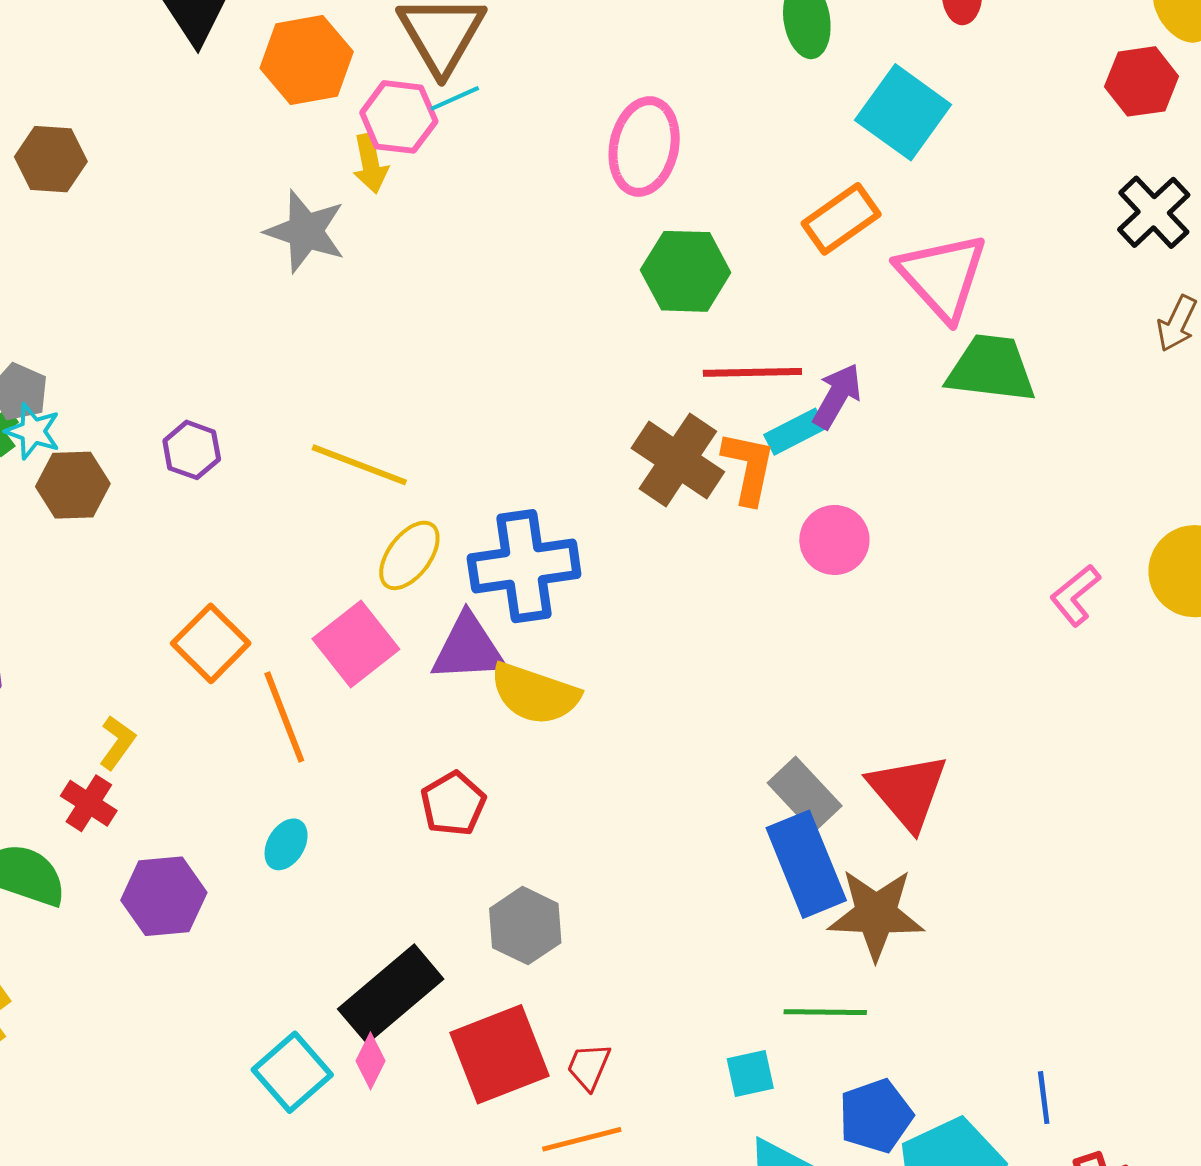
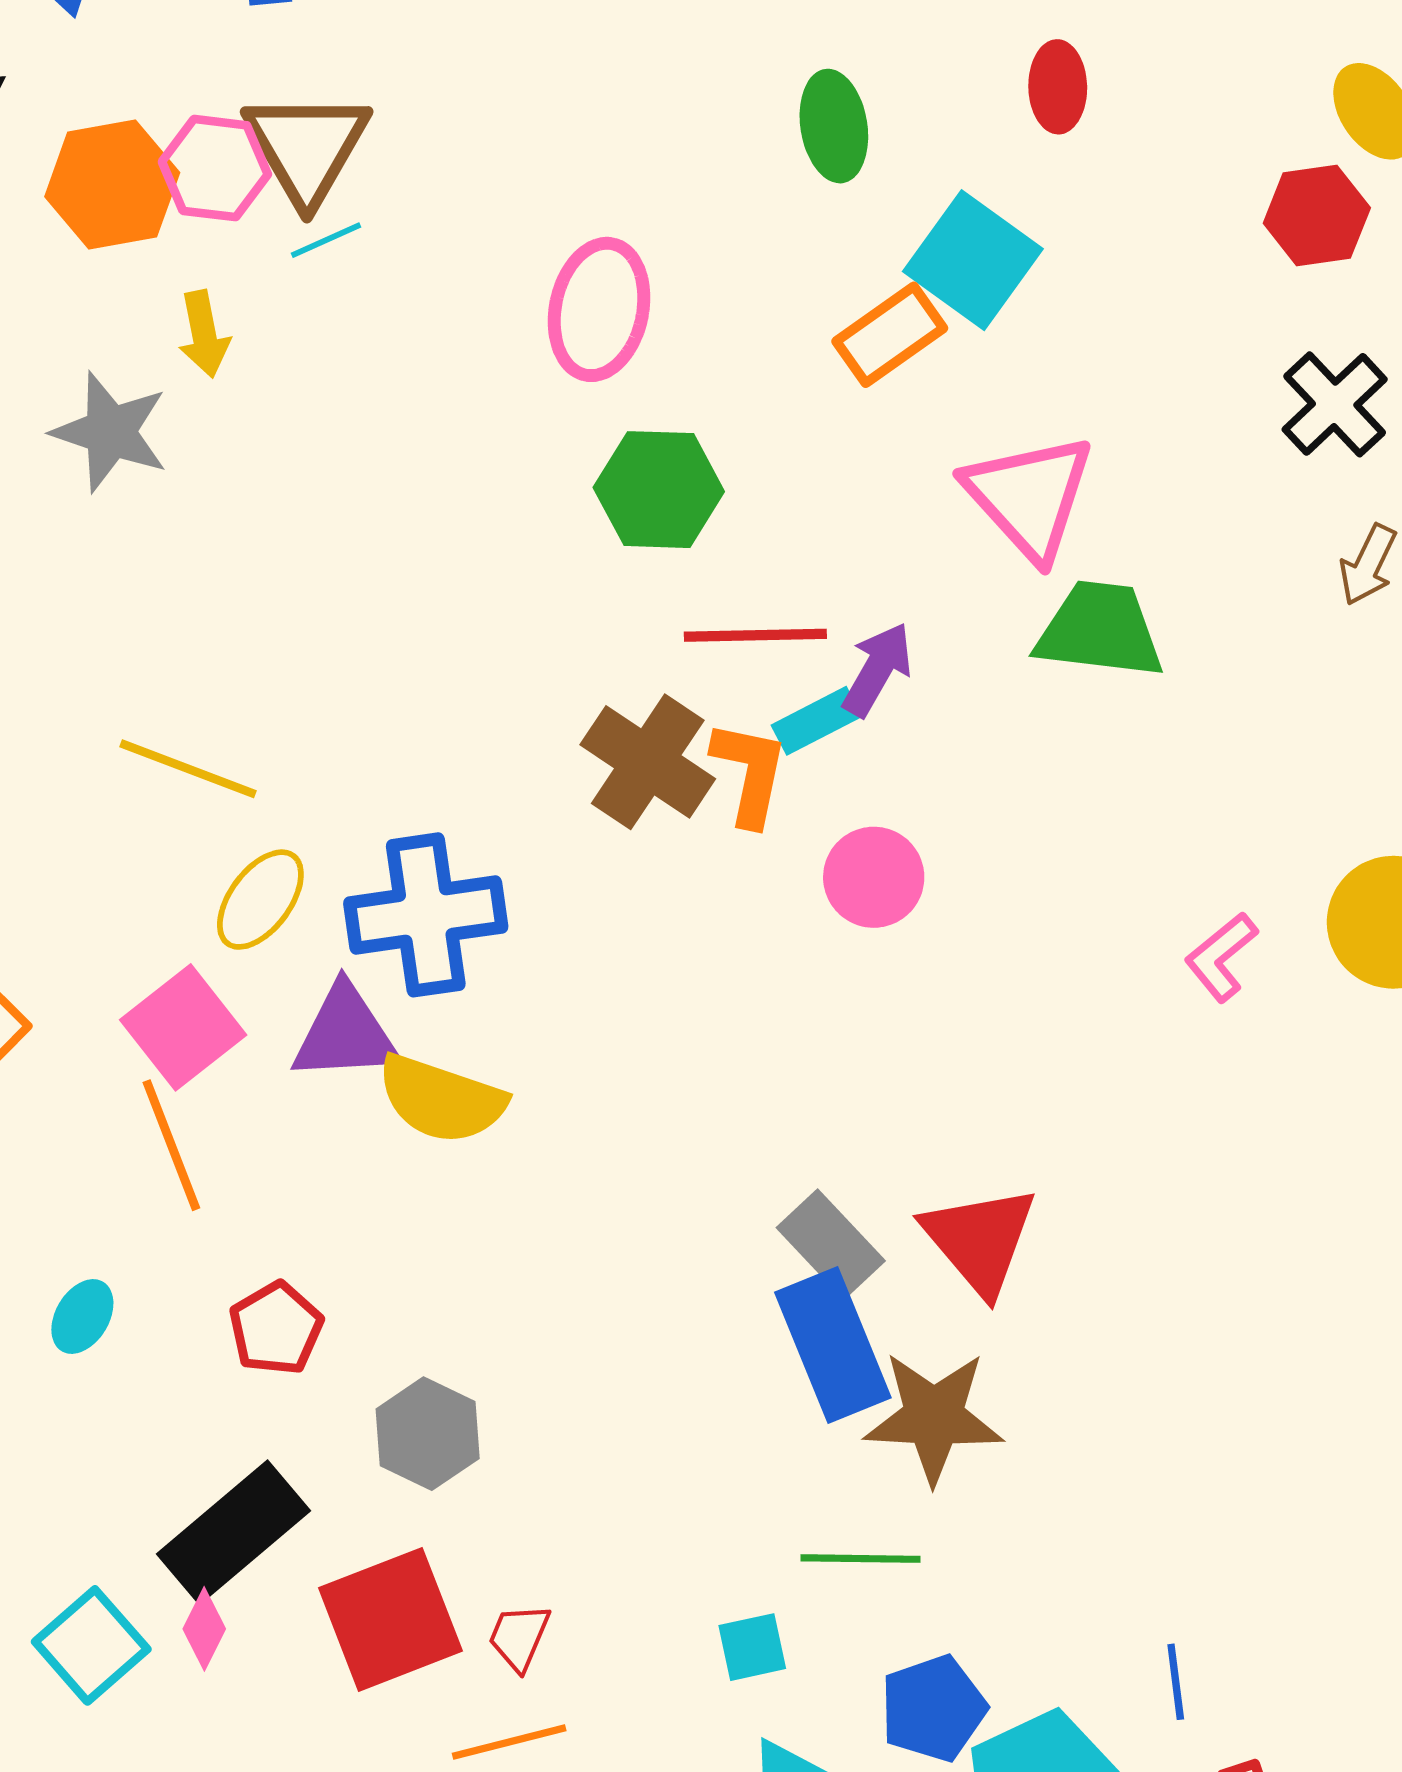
pink hexagon: (399, 117) -> (215, 168), moved
orange rectangle: (841, 219) -> (890, 335), moved
orange line: (284, 717) -> (171, 1145), moved
red pentagon: (453, 804) -> (276, 1328), moved

